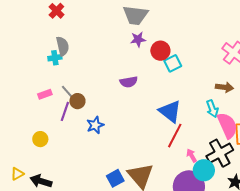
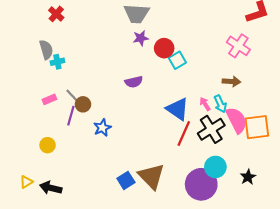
gray semicircle: (63, 46) -> (46, 50), moved
black cross: (220, 153) -> (211, 129), moved
pink arrow: (192, 156) -> (205, 104), moved

